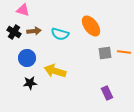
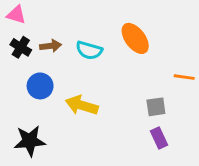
pink triangle: (23, 10) -> (16, 15), moved
gray square: (105, 53) -> (156, 107), moved
black star: (30, 83) -> (30, 141), moved, size x1.5

